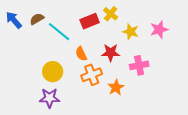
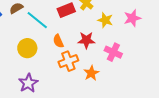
pink cross: (139, 65) -> (113, 52), turned 36
yellow circle: (53, 72) -> (27, 48), moved
purple star: (50, 98) -> (28, 83), turned -30

